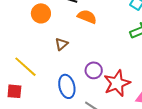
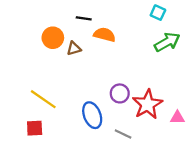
brown triangle: (61, 44) -> (74, 48), moved, turned 32

